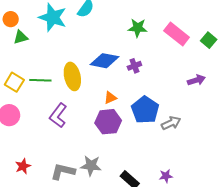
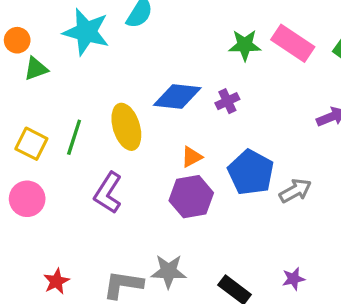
green star: (138, 28) -> (245, 45), moved
green line: (40, 80) -> (74, 137), turned -70

